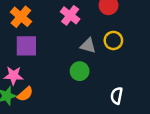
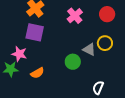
gray triangle: (88, 46) -> (89, 49), moved
orange semicircle: (25, 94) -> (37, 73), moved

